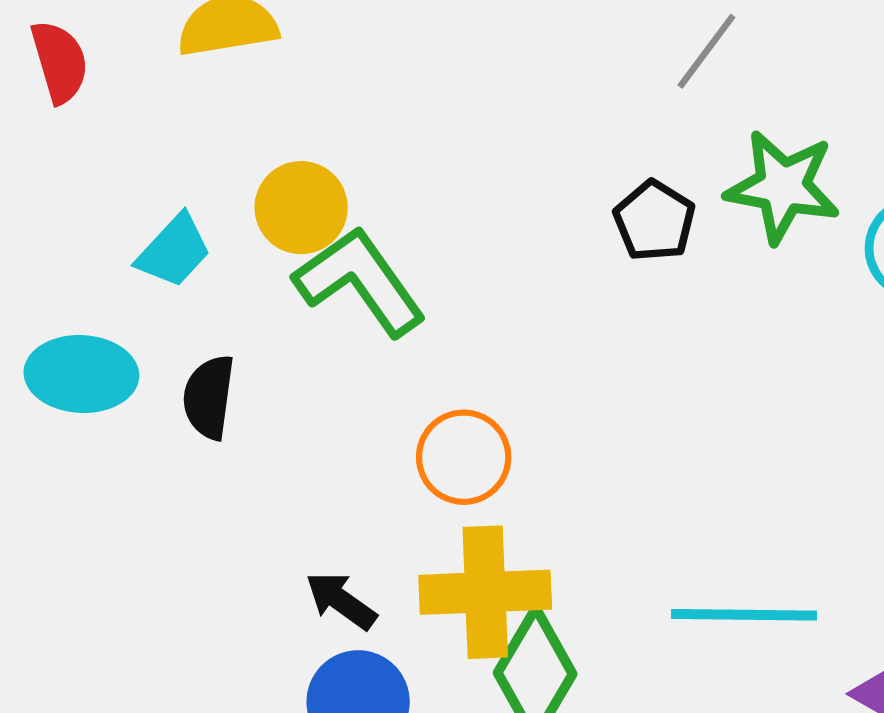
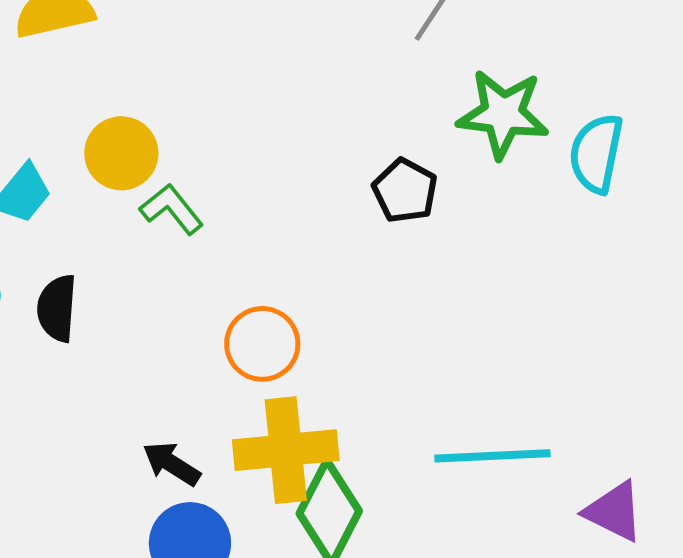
black pentagon: (654, 221) -> (405, 191), moved
green L-shape: (360, 281) -> (172, 209), size x0.6

